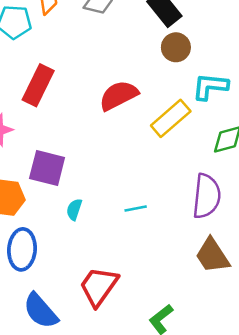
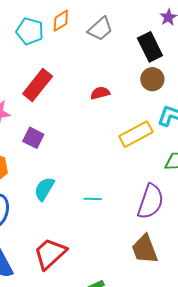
red semicircle: (119, 95) -> (100, 93), moved, size x0.6
purple square: (47, 168) -> (33, 138), moved, size x0.7
cyan semicircle: (74, 210) -> (44, 189), size x1.4

